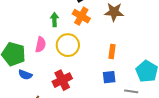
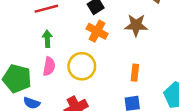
green arrow: (54, 20) -> (47, 39), moved

